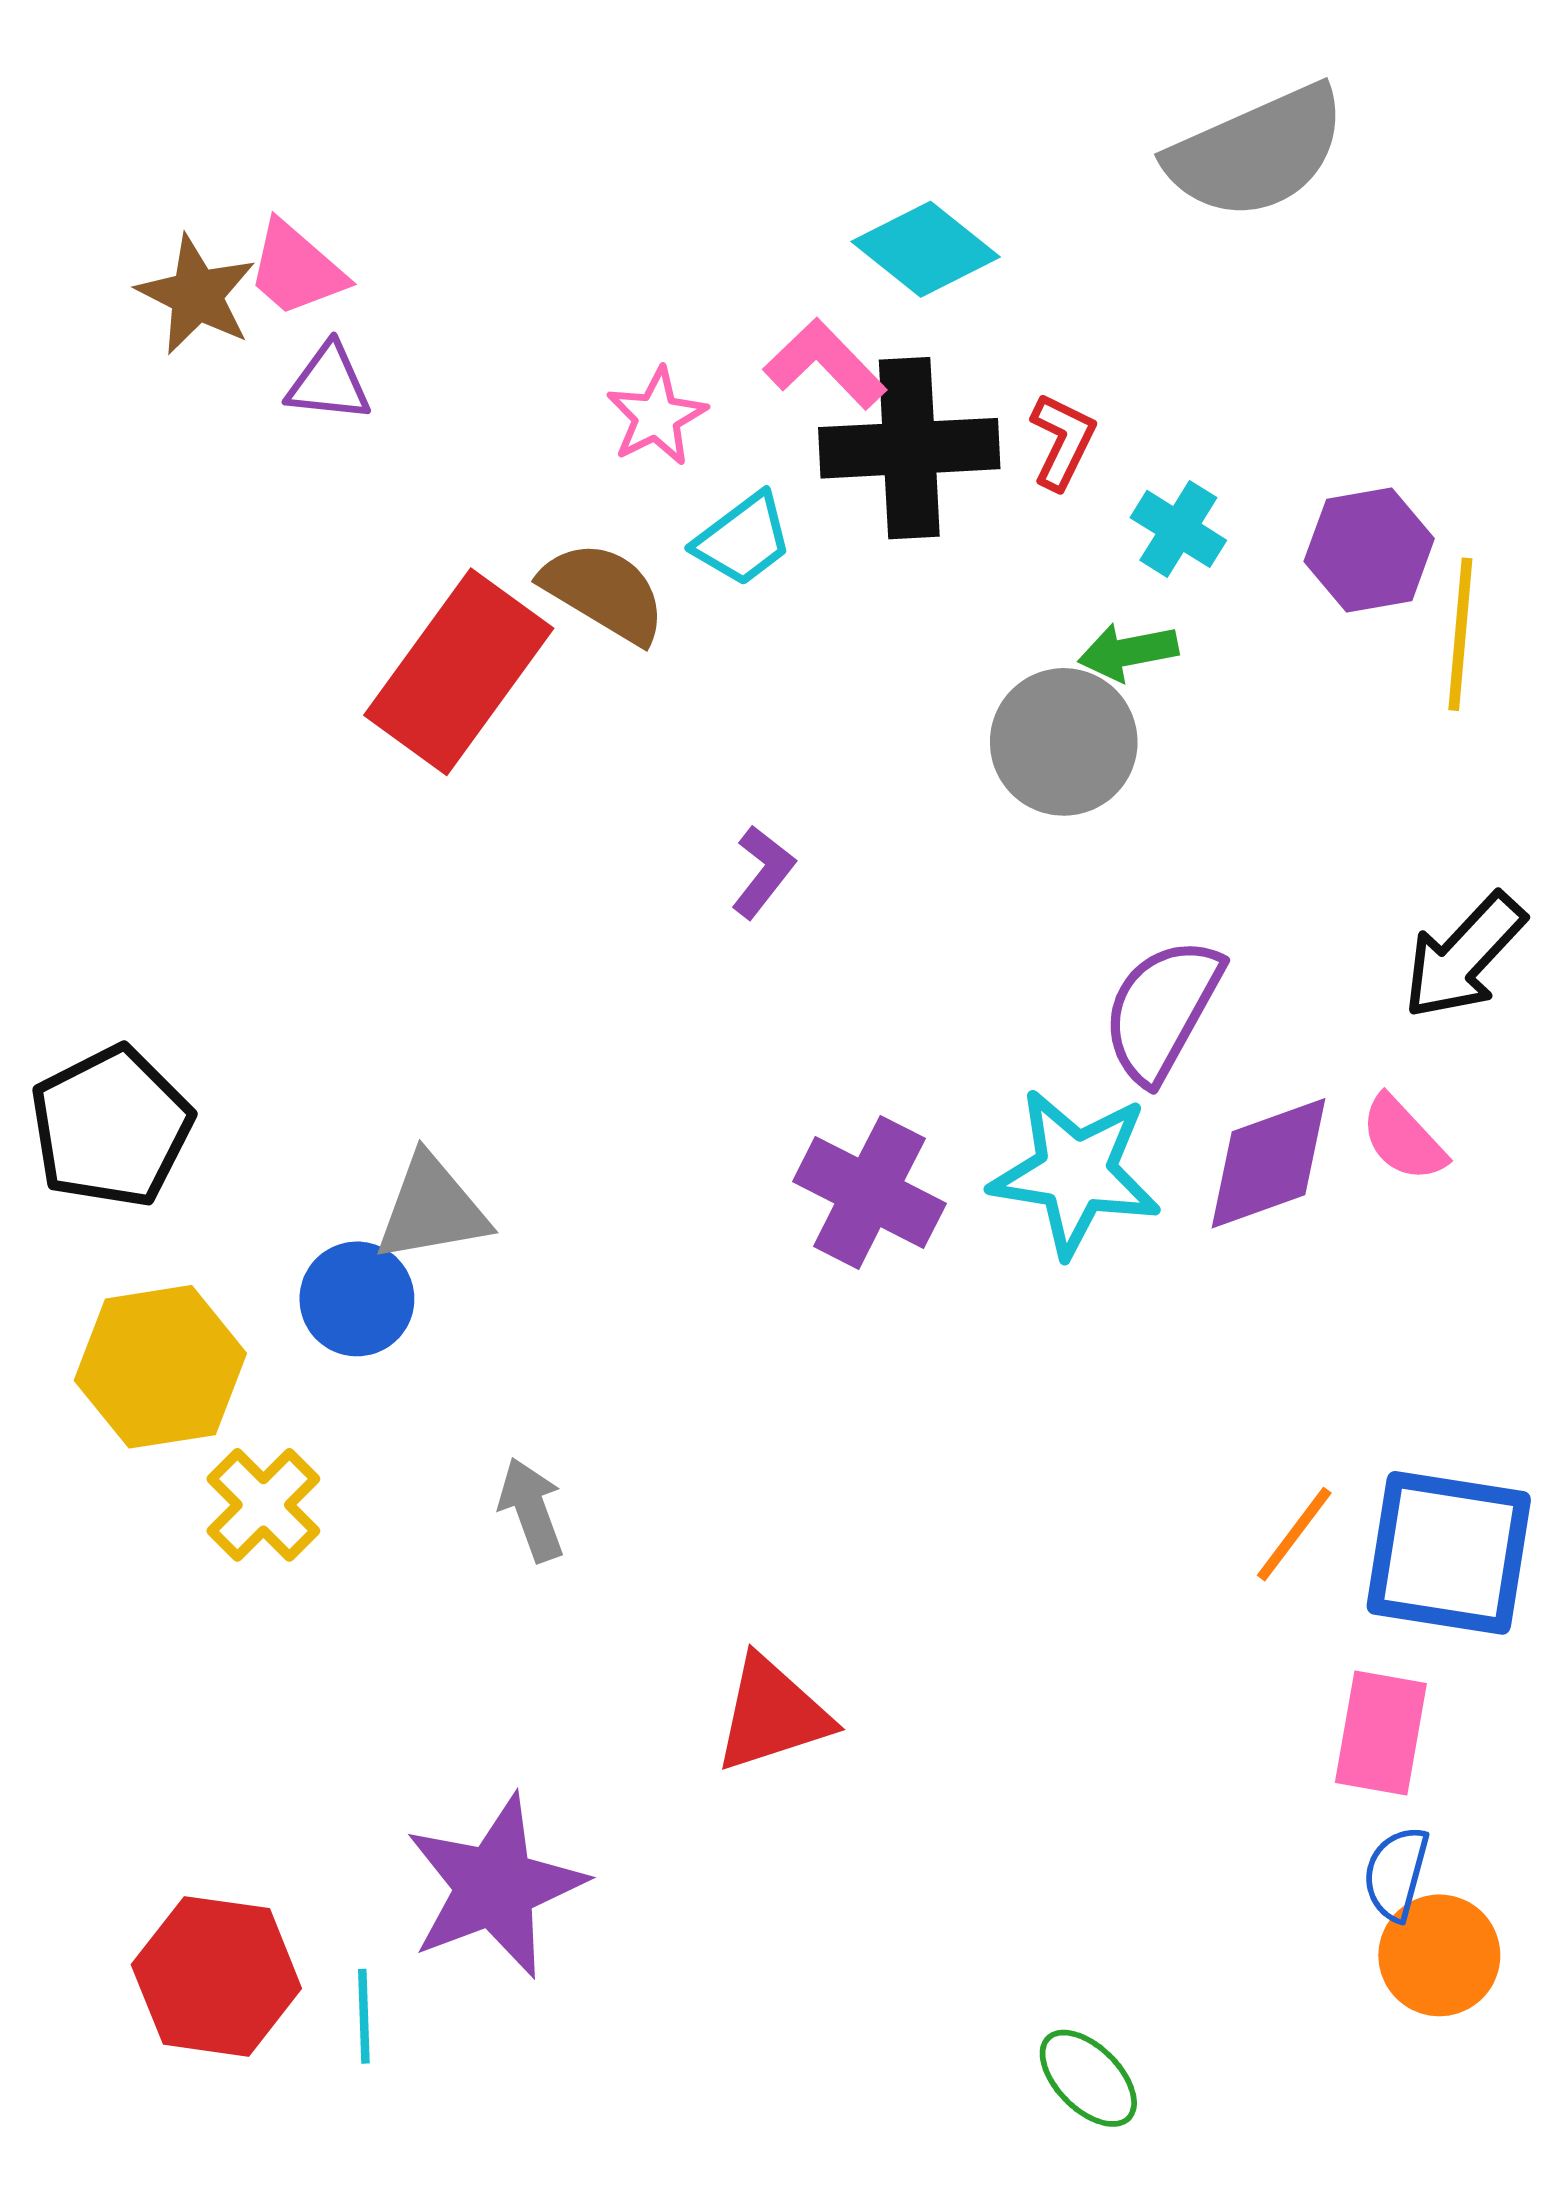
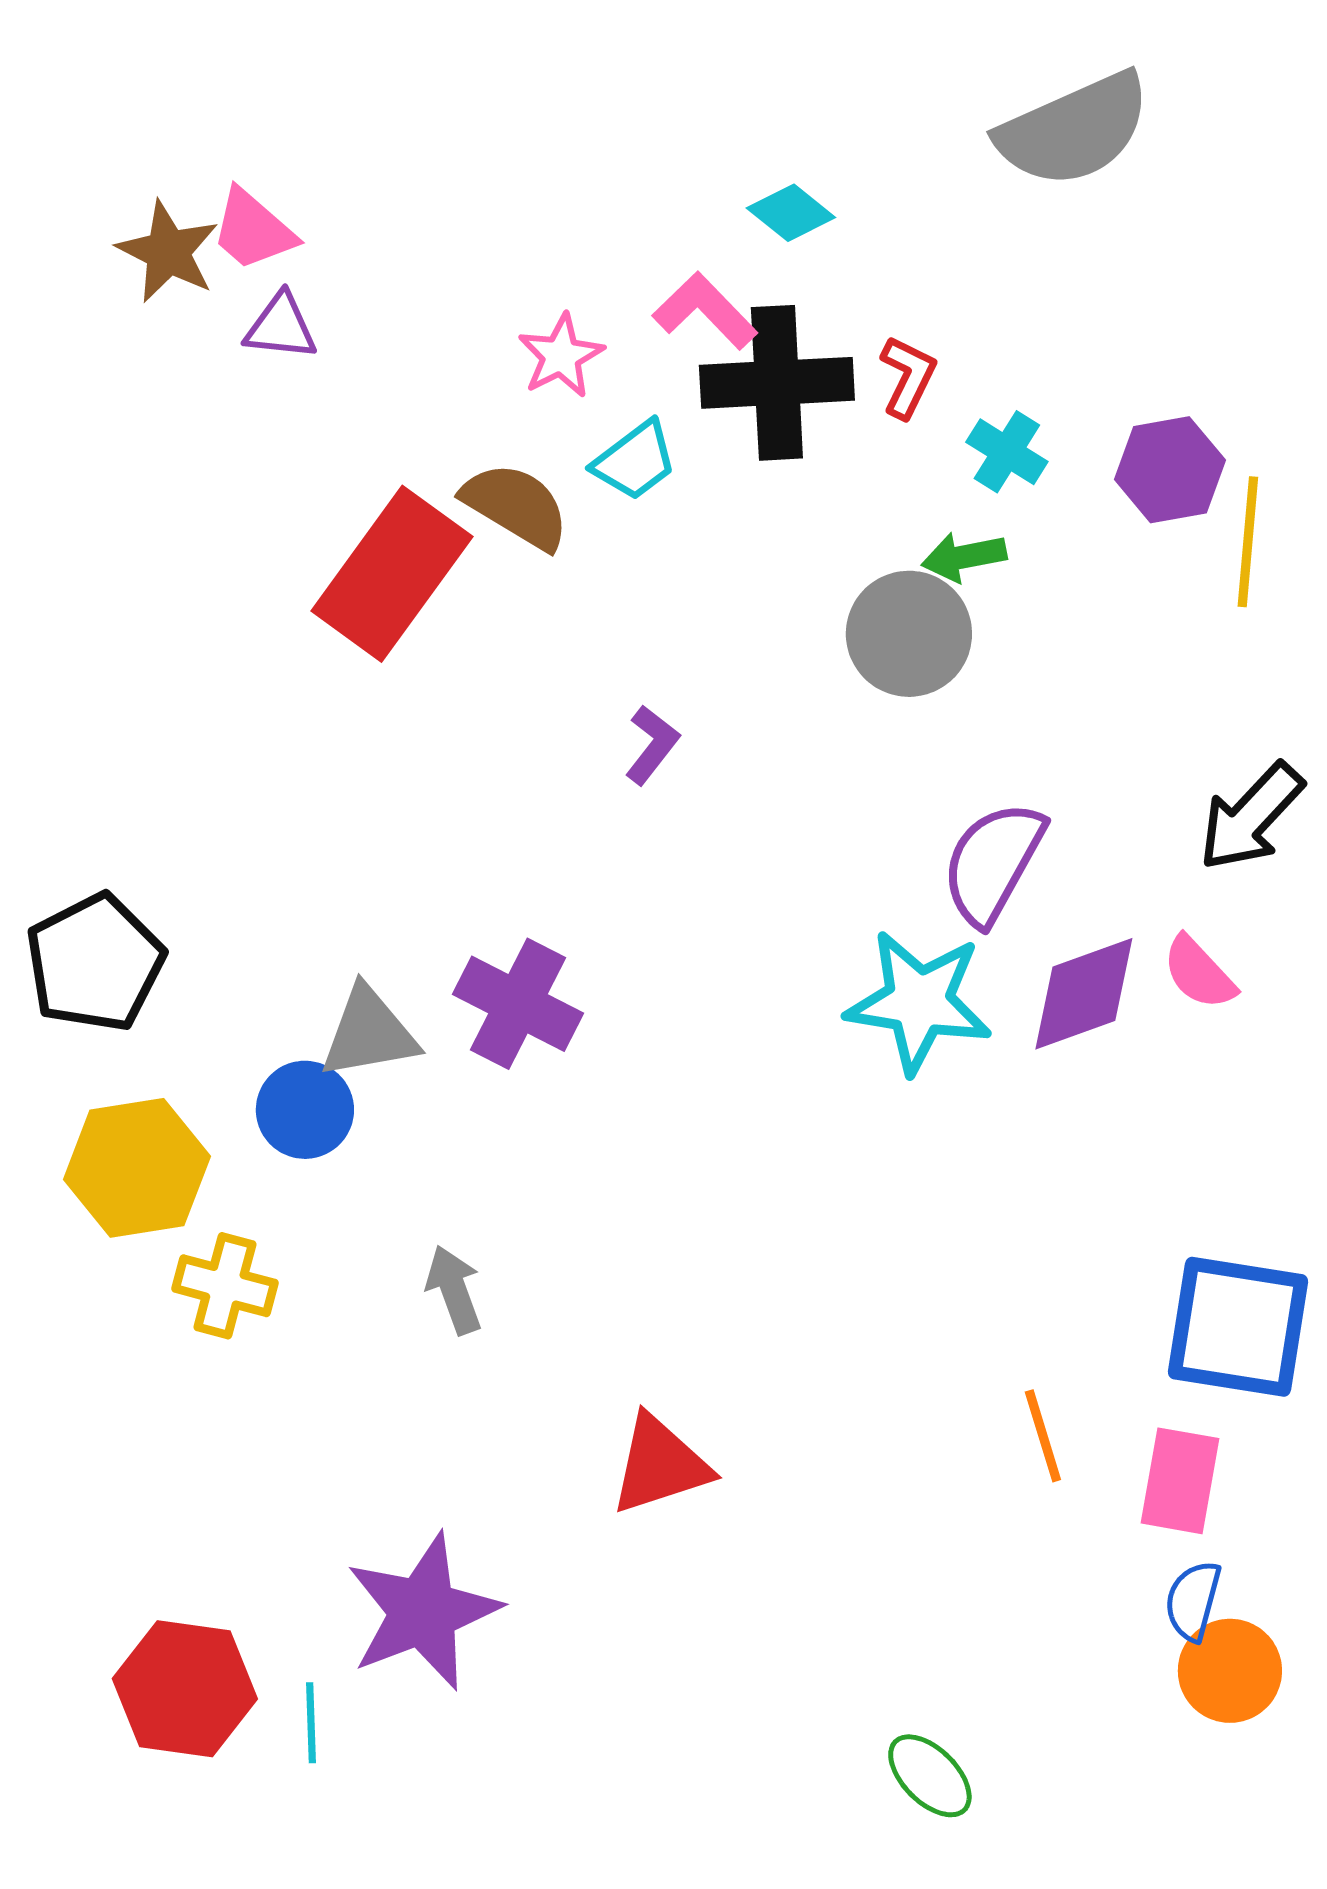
cyan diamond: (926, 249) -> (791, 213), size x0.7
purple cross: (869, 1192) -> (518, 1004), moved
yellow cross: (263, 1505) -> (225, 1286), turned -30
orange line: (1294, 1534) -> (1043, 1436), moved, turned -54

